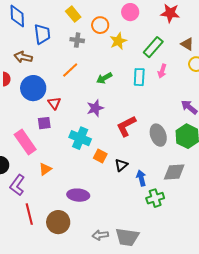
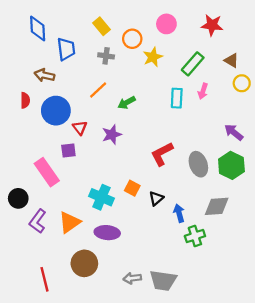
green arrow: (104, 78) -> (127, 103), moved
purple star: (95, 108) -> (112, 135), moved
cyan cross: (80, 138) -> (101, 197), moved
orange triangle: (45, 169) -> (70, 222), moved, size x1.5
red line: (29, 214) -> (44, 279), moved

